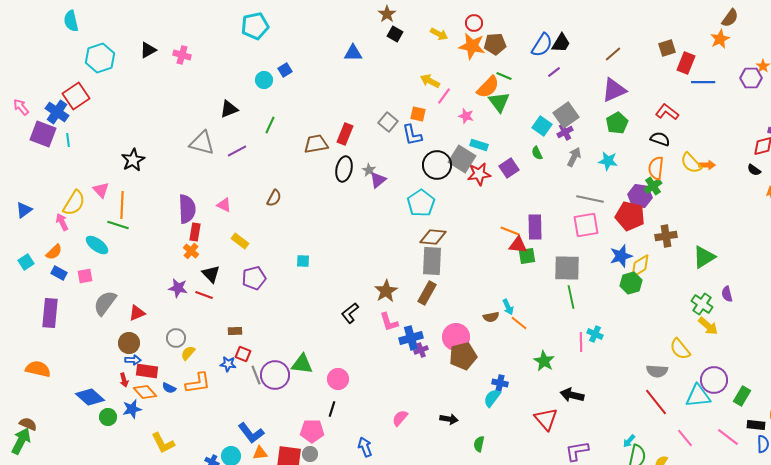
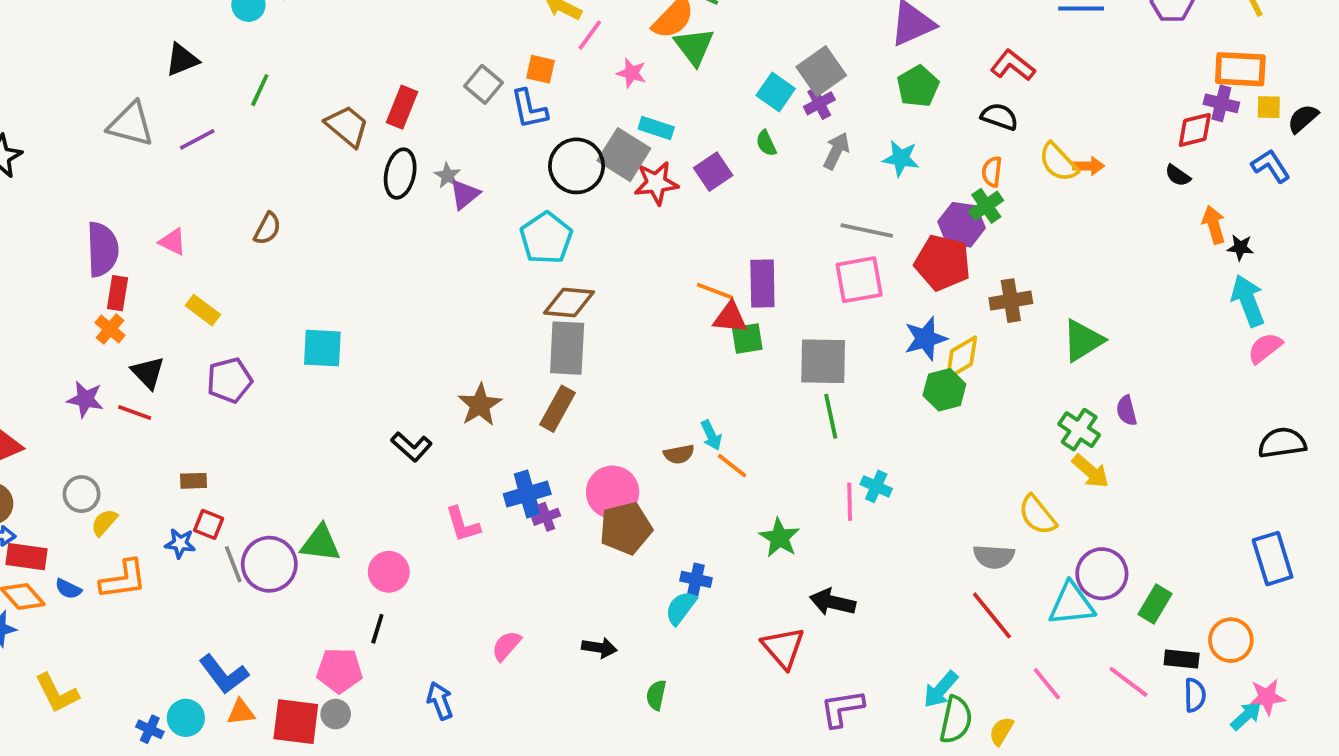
brown trapezoid: (316, 144) -> (347, 126), turned 50
orange semicircle: (656, 168) -> (992, 172), size x0.7
cyan square: (303, 261) -> (322, 348), size x1.6
black L-shape: (350, 313) -> (412, 447), turned -100
pink L-shape: (389, 322) -> (463, 524), moved
cyan arrow: (629, 441) -> (941, 689), size x1.5

